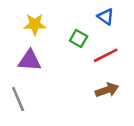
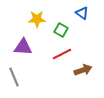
yellow star: (35, 24) -> (37, 19), moved
red line: (106, 55) -> (62, 54), moved

